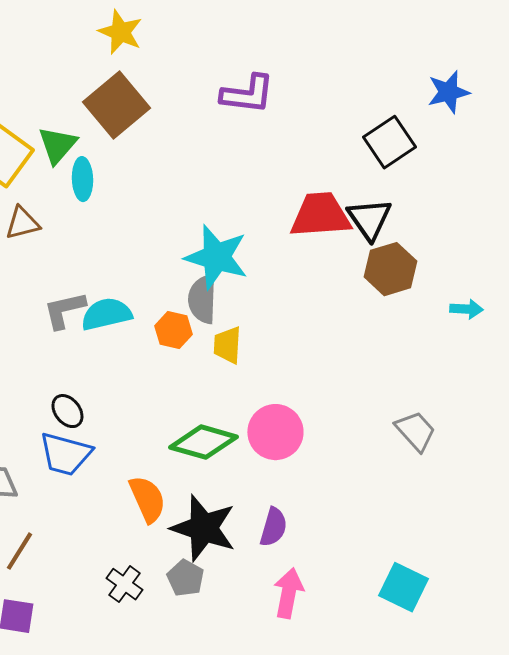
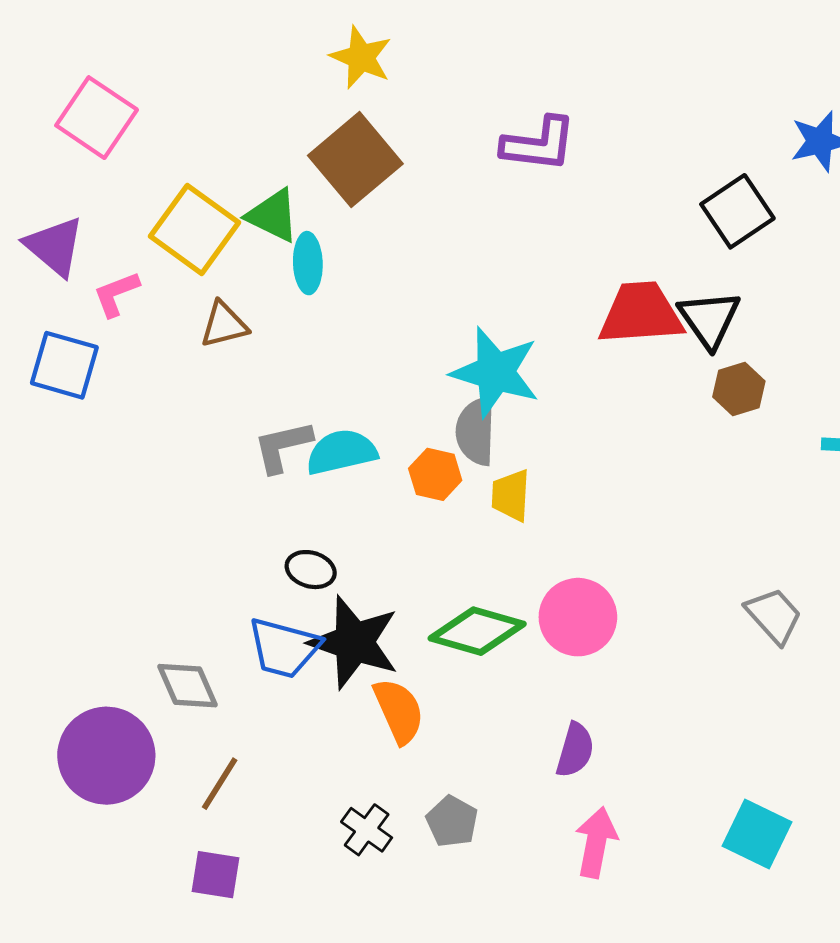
green triangle: (57, 145) -> (273, 215), turned -45
brown hexagon: (390, 269) -> (739, 389), size x0.7
black ellipse: (67, 411) -> (311, 570), moved, turned -36
black star: (203, 528) -> (354, 642), moved

